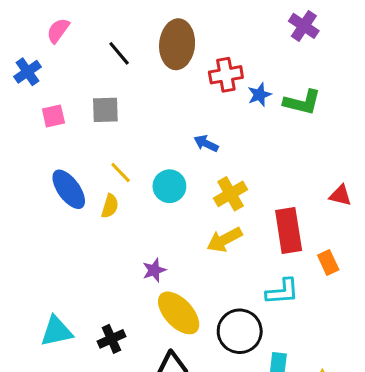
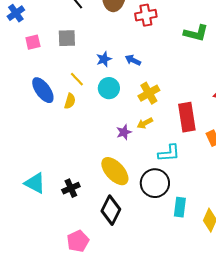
blue star: (260, 95) -> (104, 59), moved
yellow arrow: (224, 240) -> (145, 123), size x0.7
purple star: (154, 270) -> (124, 132), moved
cyan L-shape: (282, 292) -> (169, 153), moved
cyan triangle: (56, 331) -> (35, 183), turned 40

